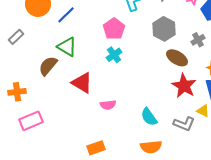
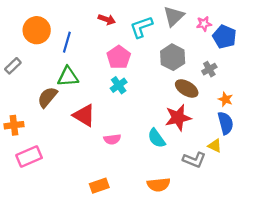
blue line: (66, 15) -> (67, 42), turned -30
green triangle: (67, 47) -> (68, 77), turned -35
red star: (184, 86) -> (178, 118), moved, turned 30
cyan semicircle: (149, 117) -> (156, 138), moved

